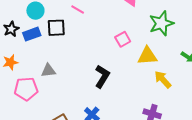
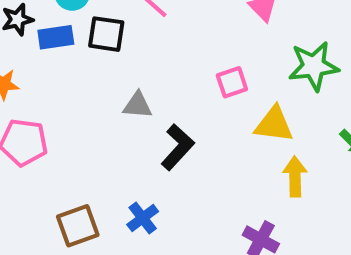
gray triangle: (48, 71) -> (137, 105), moved
yellow arrow: (163, 79) -> (295, 177), turned 30

